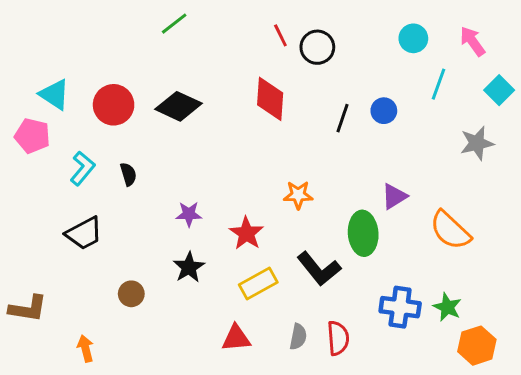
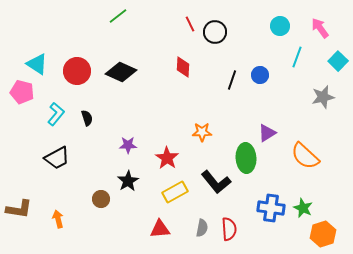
red diamond: (270, 99) -> (183, 67), size x0.7
brown circle: (131, 294) -> (101, 199), moved
orange arrow: (85, 348) -> (58, 219), moved

